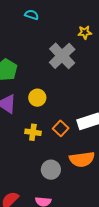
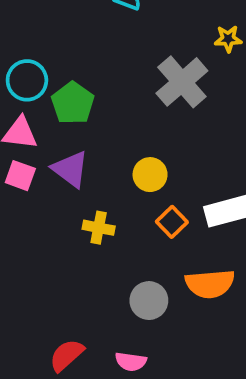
yellow circle: (37, 98) -> (150, 175), moved
yellow cross: (33, 132) -> (99, 228), moved

